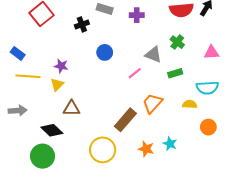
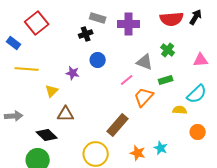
purple cross: (137, 15) -> (129, 24), size x1.5
black cross: (82, 24) -> (86, 34), moved
blue rectangle: (18, 53) -> (14, 43), moved
purple star: (61, 66) -> (73, 73), moved
yellow line: (28, 76) -> (27, 69), moved
cyan semicircle: (207, 88) -> (197, 94), turned -40
orange trapezoid: (152, 103) -> (144, 97), moved

